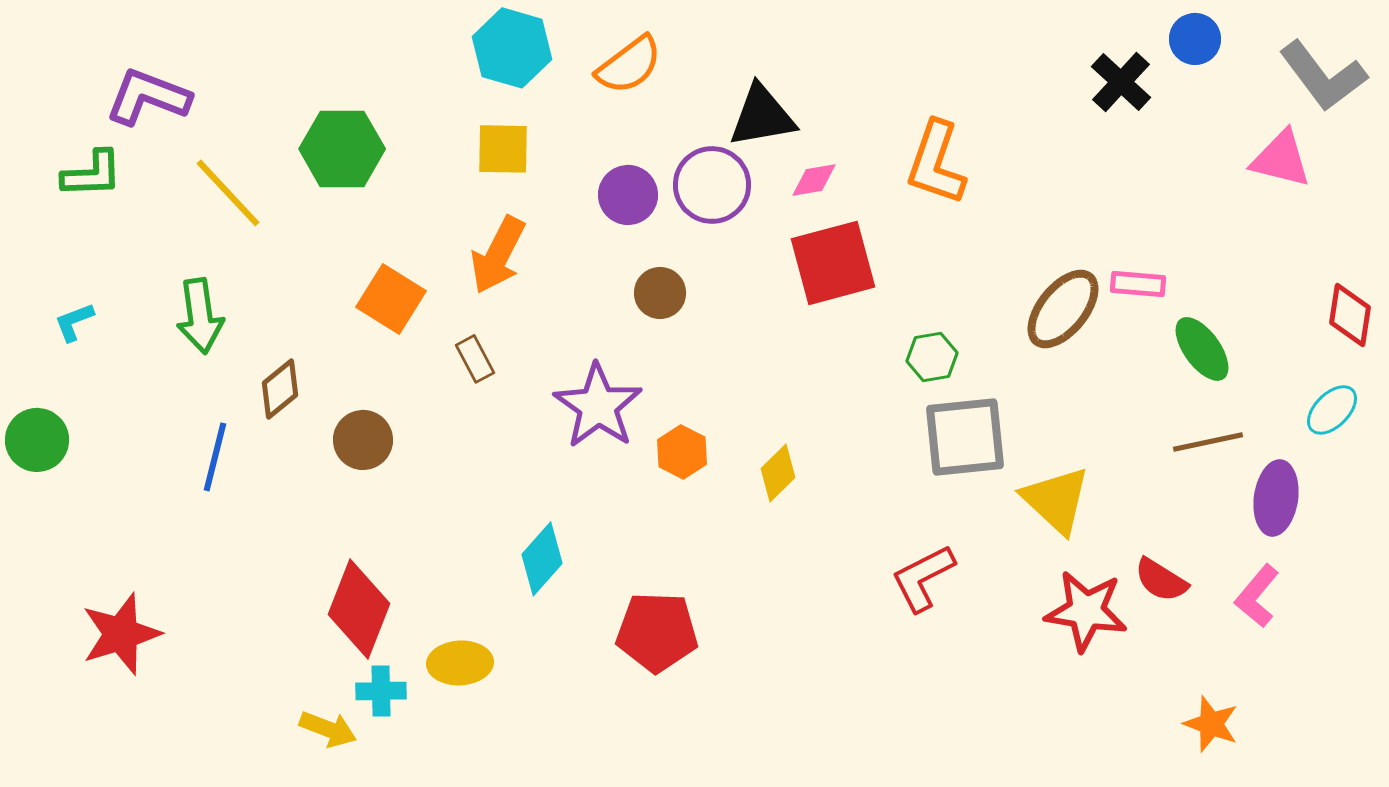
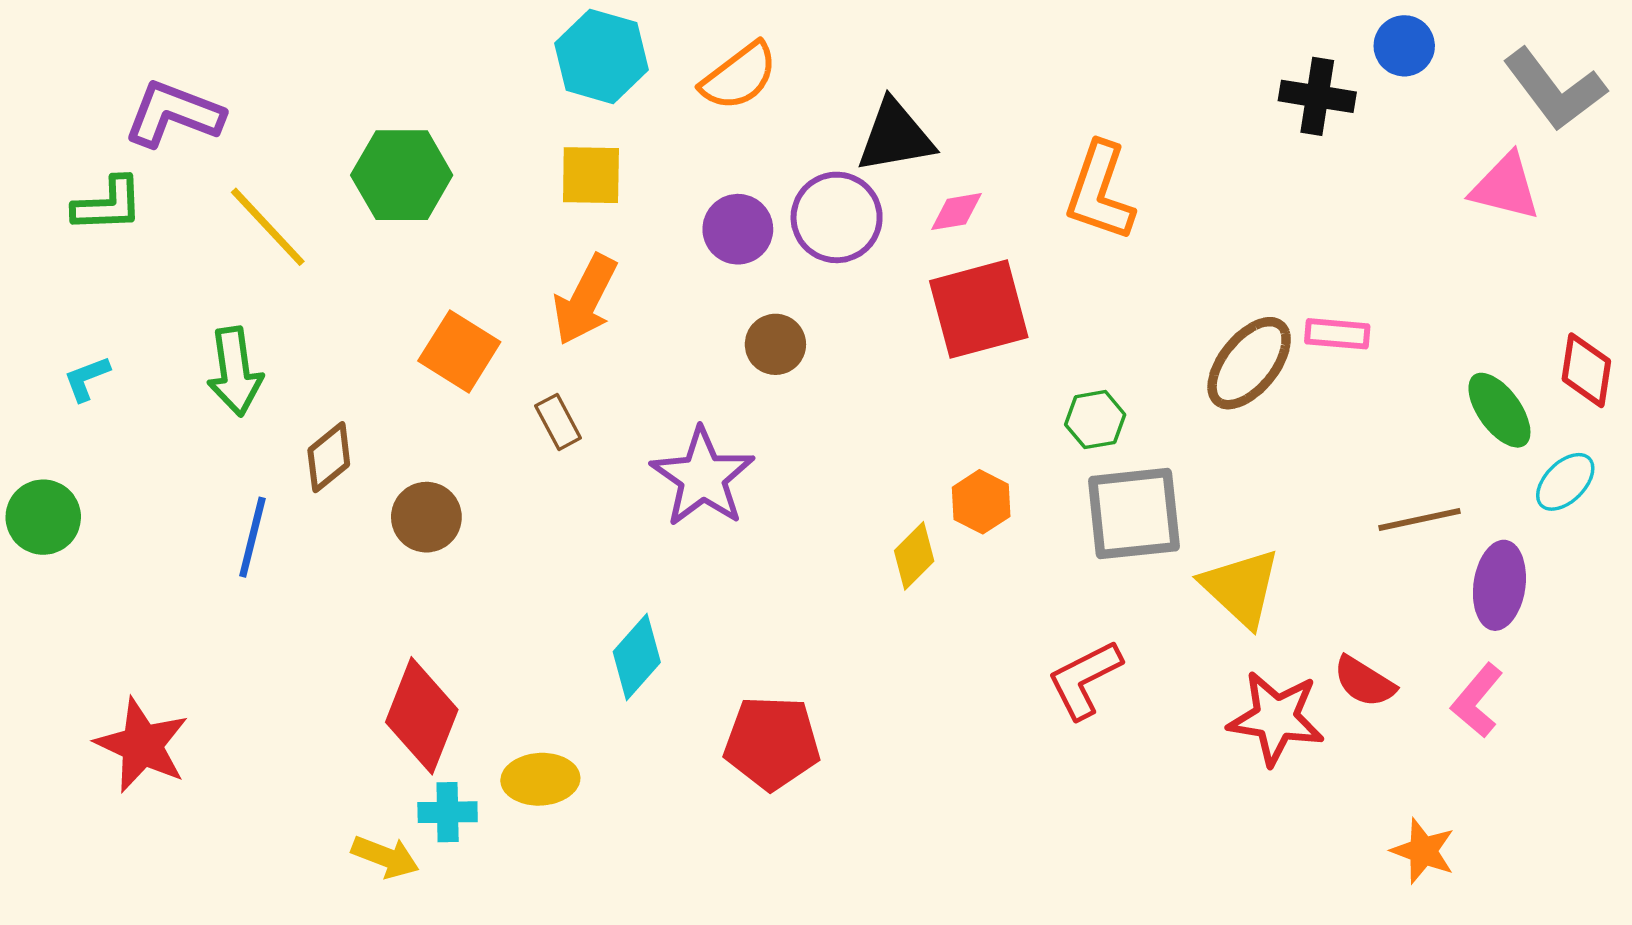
black cross: (1121, 82) -> (1317, 96), turned -34
green ellipse: (1202, 349) -> (1499, 410), moved
orange hexagon: (682, 452) -> (981, 502), moved
red star: (121, 634) -> (142, 745), turned -30

